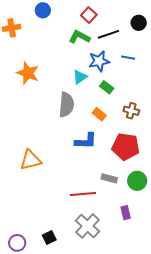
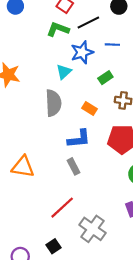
green rectangle: (107, 87) -> (105, 78), moved, turned -64
orange triangle: (30, 160) -> (23, 167), turned 30
gray rectangle: (109, 178) -> (74, 166), moved, turned 56
red line: (83, 194) -> (62, 208), moved, turned -30

